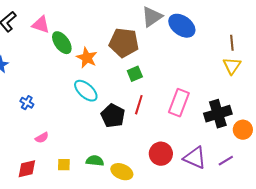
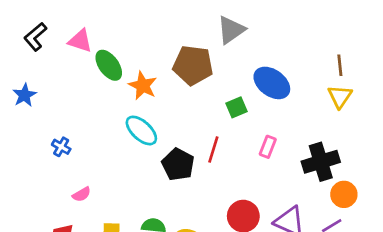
blue ellipse: (182, 26) -> (272, 83), moved
green square: (135, 74) -> (237, 107), moved
pink rectangle: (179, 103) -> (268, 147), size x0.6
orange circle: (243, 130) -> (344, 194), moved

